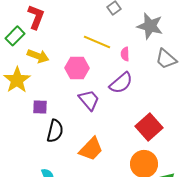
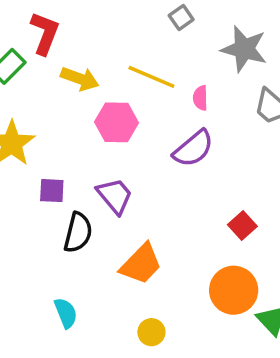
yellow arrow: (38, 56) -> (80, 79), moved
purple trapezoid: (89, 100) -> (115, 196), moved
red square: (149, 127) -> (242, 226), size x0.6

